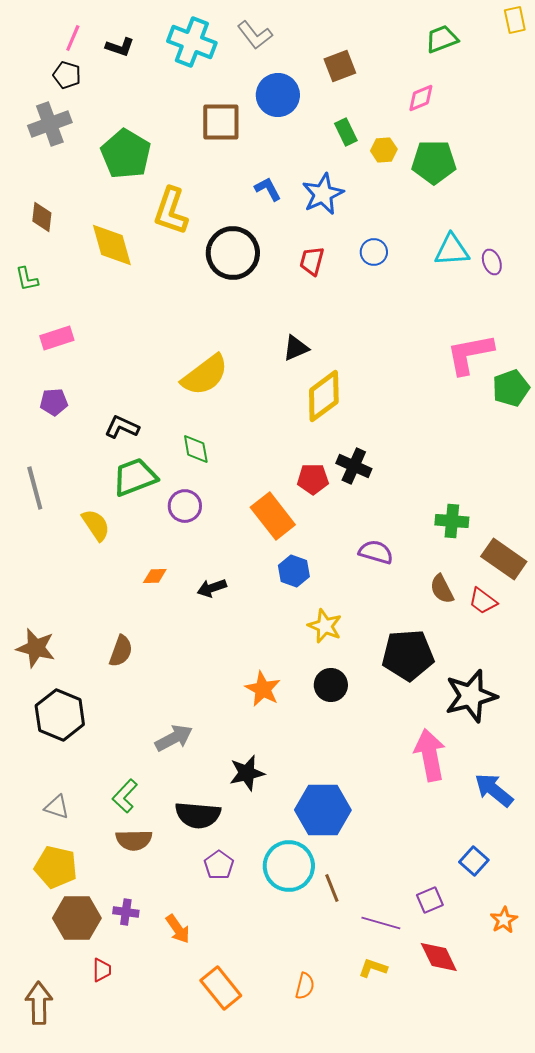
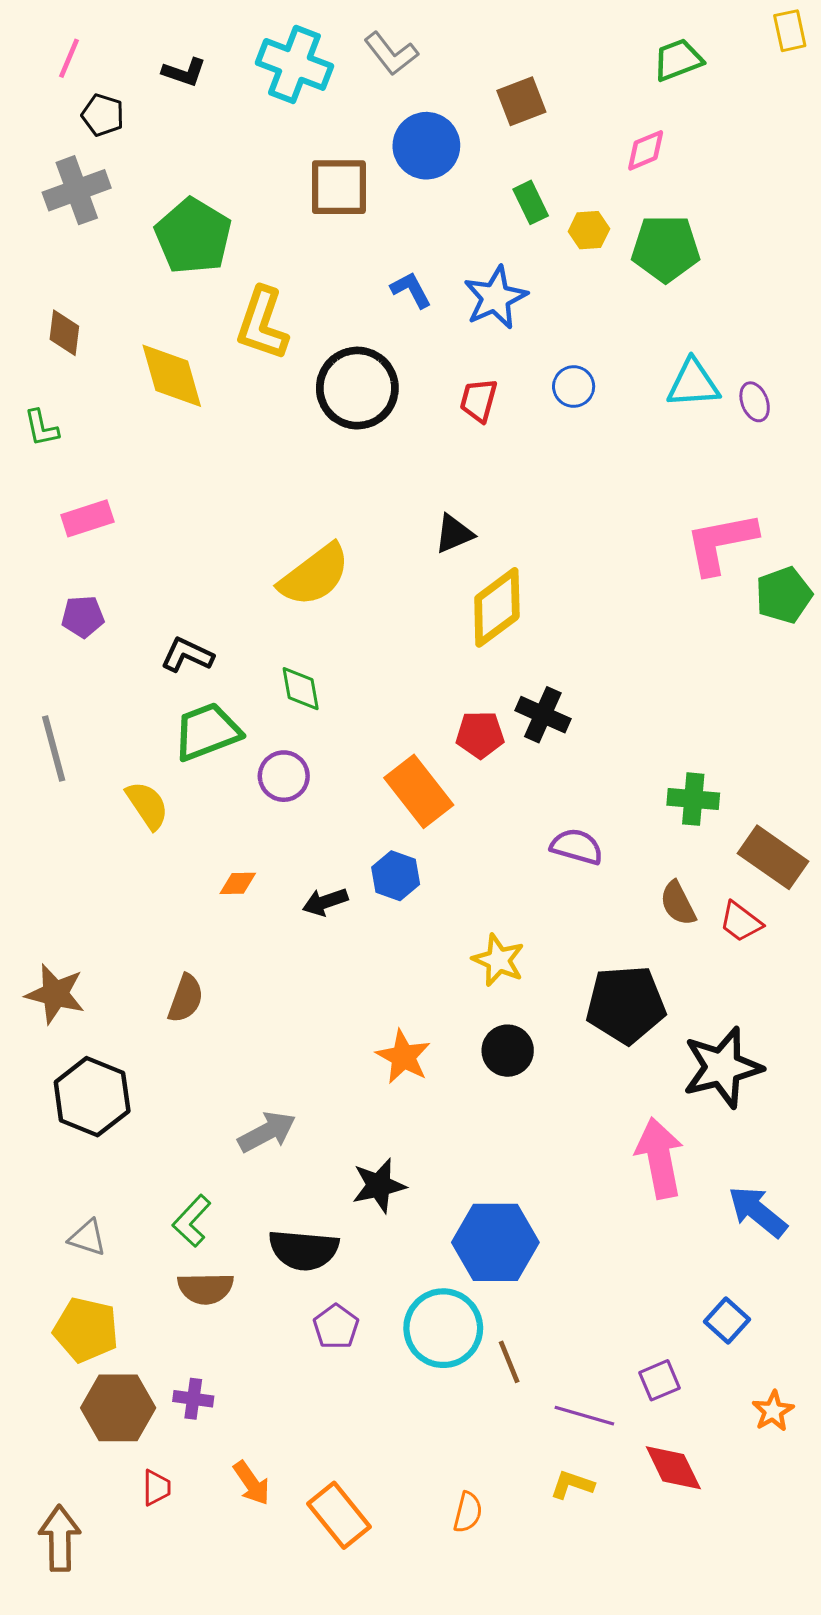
pink line: (73, 38) -> (69, 58), moved
blue hexagon: (294, 571) -> (396, 876), moved
orange arrow: (178, 929) -> (252, 1483), moved

